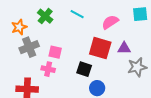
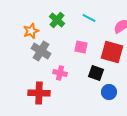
gray cross: (29, 47) -> (41, 51), turned -36
pink square: (55, 52) -> (81, 47), moved

